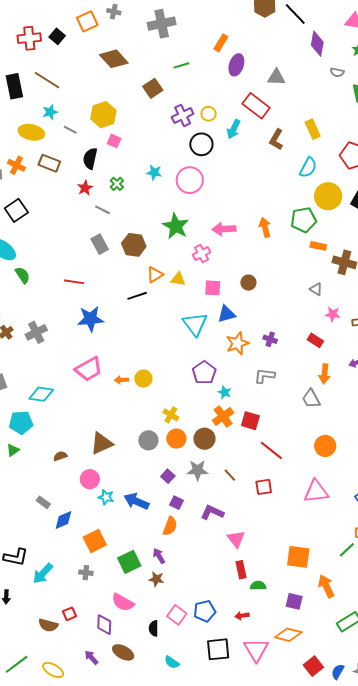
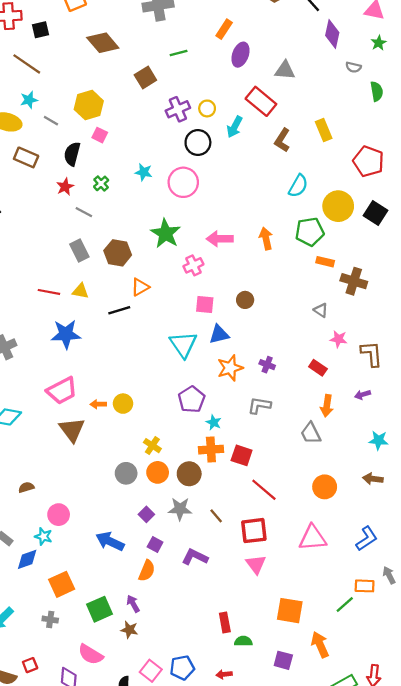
black square: (57, 36) -> (41, 30), moved, turned 35
cyan semicircle: (308, 167) -> (298, 186), moved
yellow triangle: (178, 279) -> (80, 291), moved
orange cross: (223, 416) -> (211, 450), turned 30
brown triangle: (102, 443) -> (72, 430), moved, turned -45
red square: (264, 487) -> (254, 531), size x1.4
cyan star: (106, 497) -> (43, 536), moved
pink triangle: (236, 539) -> (256, 564), moved

